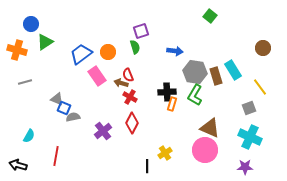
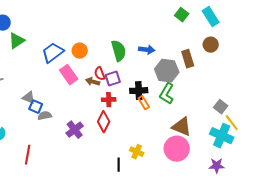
purple square: (141, 31) -> (113, 79), moved
green semicircle: (135, 47) -> (119, 51), moved, size x1.5
brown circle: (263, 48) -> (211, 45), moved
cyan rectangle: (233, 70) -> (211, 17), moved
brown rectangle: (216, 76) -> (188, 59), moved
yellow line: (260, 87) -> (232, 123), moved
red cross: (130, 97) -> (109, 100), moved, turned -32
orange rectangle: (172, 104) -> (144, 103), turned -48
gray square: (249, 108) -> (221, 107), turned -32
yellow cross: (165, 153) -> (137, 152), turned -32

